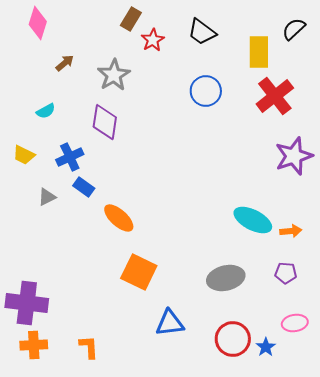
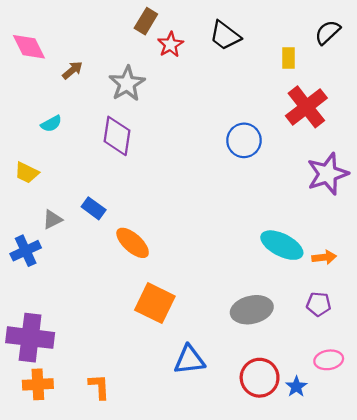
pink diamond: (38, 23) -> (29, 47), moved, turned -44
yellow rectangle: (259, 52) -> (289, 58), size x0.6
blue circle: (206, 91) -> (244, 140), moved
blue cross: (70, 157) -> (26, 251), moved

